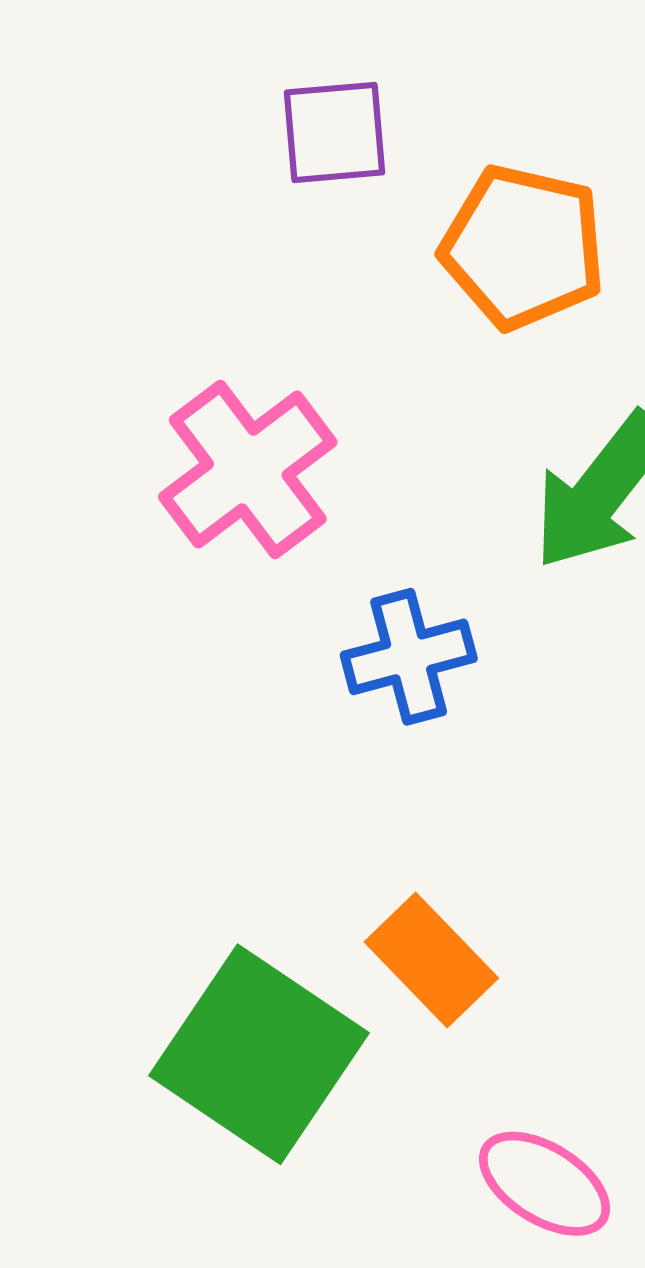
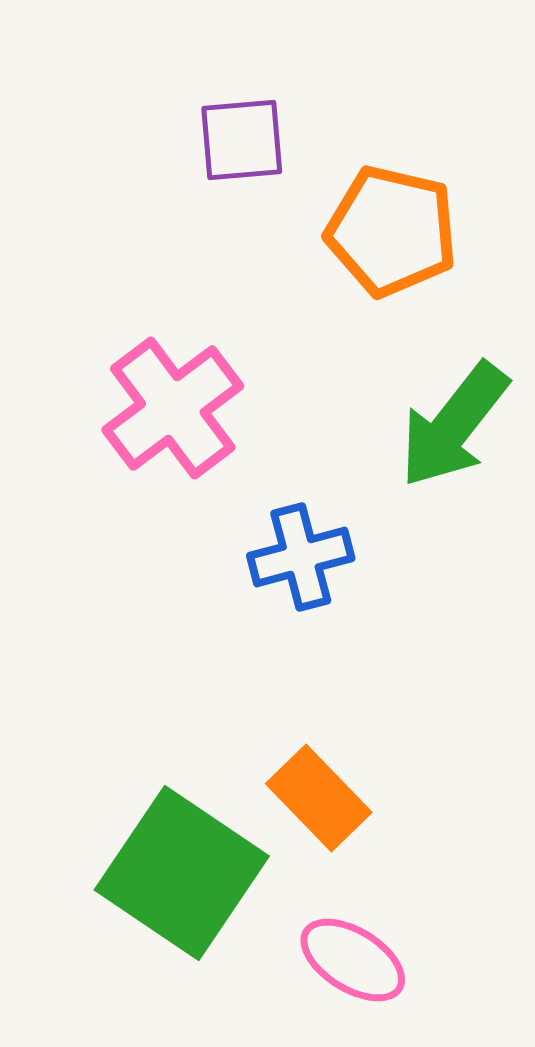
pink ellipse: (544, 1184) -> (353, 960), moved

